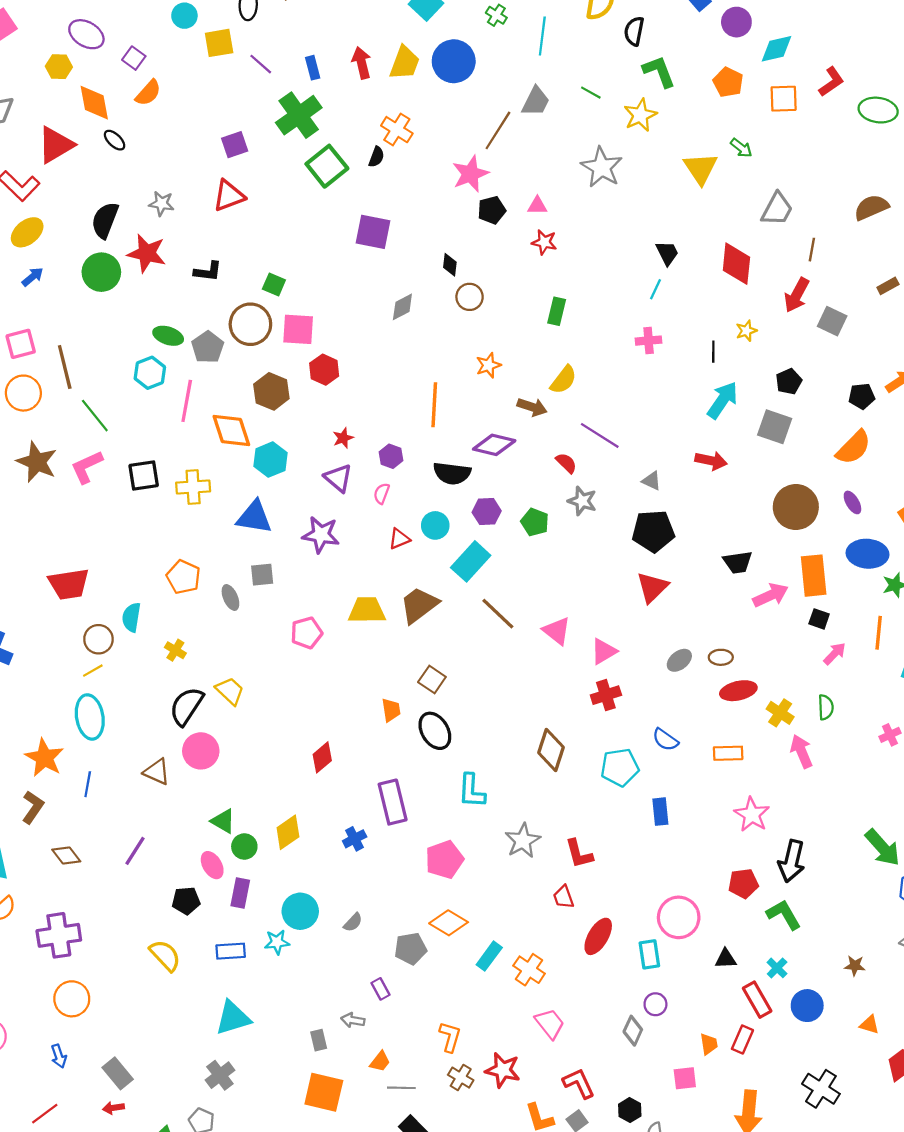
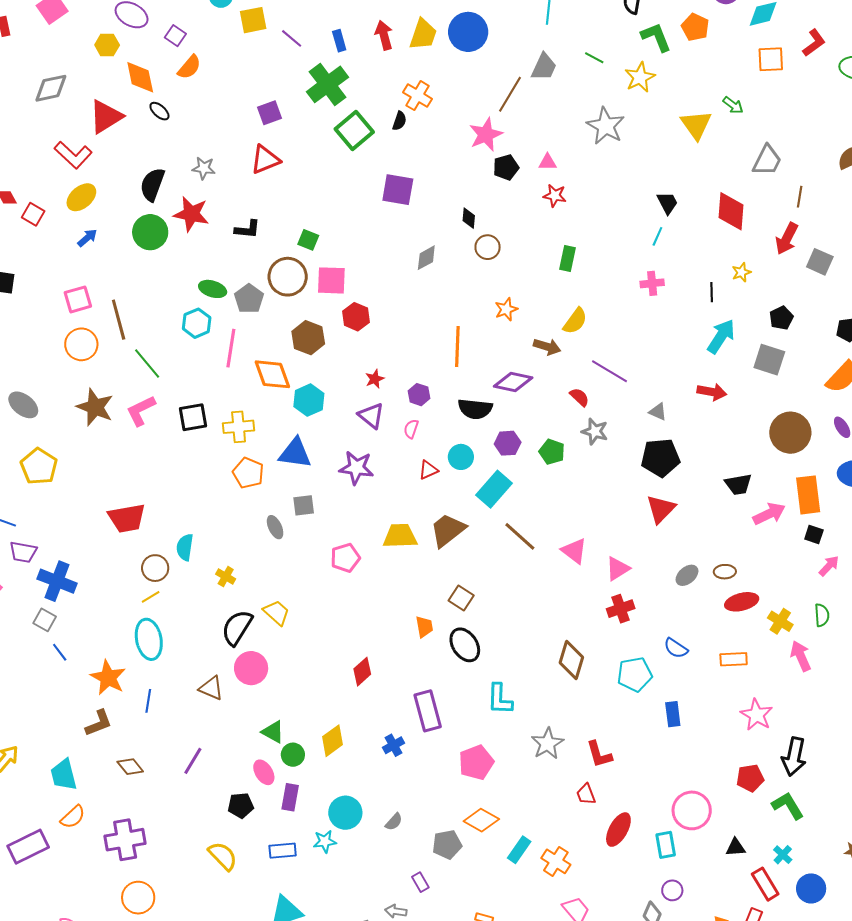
orange pentagon: (728, 82) -> (695, 27), moved
orange pentagon: (183, 577) -> (248, 473), moved
brown L-shape: (33, 807) -> (99, 723), turned 36

